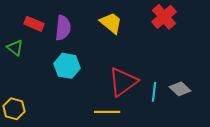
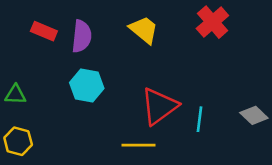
green triangle: (15, 48) -> (15, 95), moved, turned -36
gray diamond: (180, 89) -> (254, 115), moved

